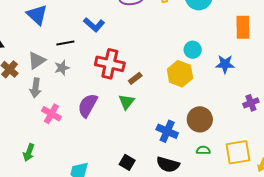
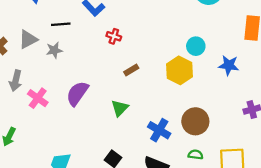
red cross: (110, 64) -> (114, 36), moved, size x0.5
gray arrow: (35, 88) -> (16, 81), moved
green triangle: (126, 102) -> (120, 108), moved

